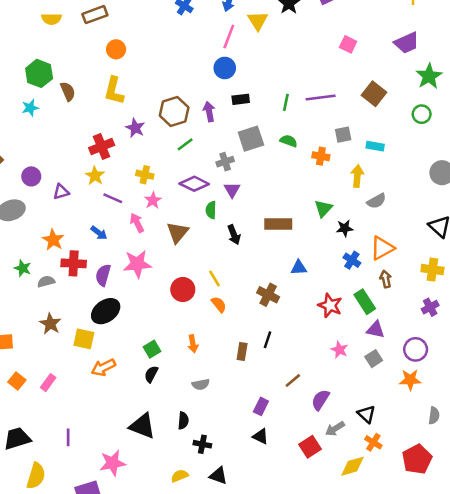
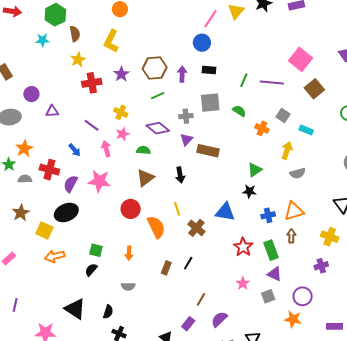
pink square: (348, 44) -> (301, 59), moved, size x1.6
gray square: (343, 135) -> (283, 115), turned 32
yellow star: (95, 176) -> (78, 60), moved
green semicircle: (211, 210) -> (143, 150), moved, turned 80
brown rectangle: (278, 224) -> (208, 151), moved
black star: (345, 228) -> (249, 191), moved
brown triangle: (178, 232) -> (145, 178), moved
orange star: (53, 240) -> (24, 149), moved
blue cross: (352, 260) -> (268, 215), turned 32
blue triangle: (299, 268) -> (225, 212), size x1.5
yellow line: (215, 279) -> (177, 209), moved
orange semicircle: (219, 304) -> (156, 227), size x1.6
green square: (152, 349) -> (96, 250), turned 32
brown line: (293, 380) -> (201, 299), turned -32
purple rectangle: (261, 406) -> (188, 324), moved

